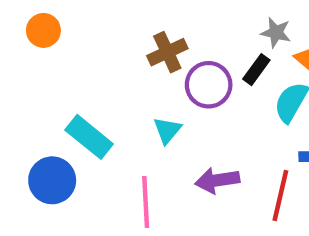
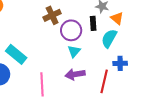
black rectangle: (256, 70) -> (93, 23), turned -40
cyan triangle: (167, 130) -> (74, 51), moved

